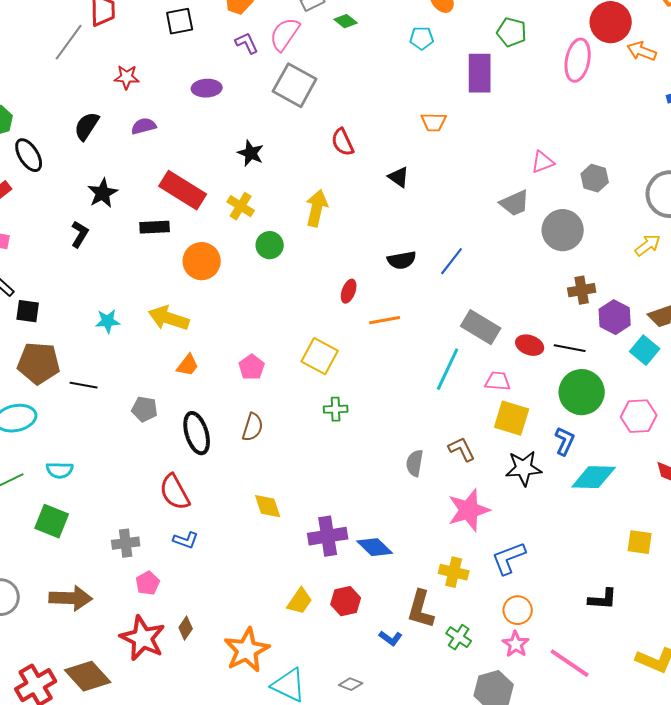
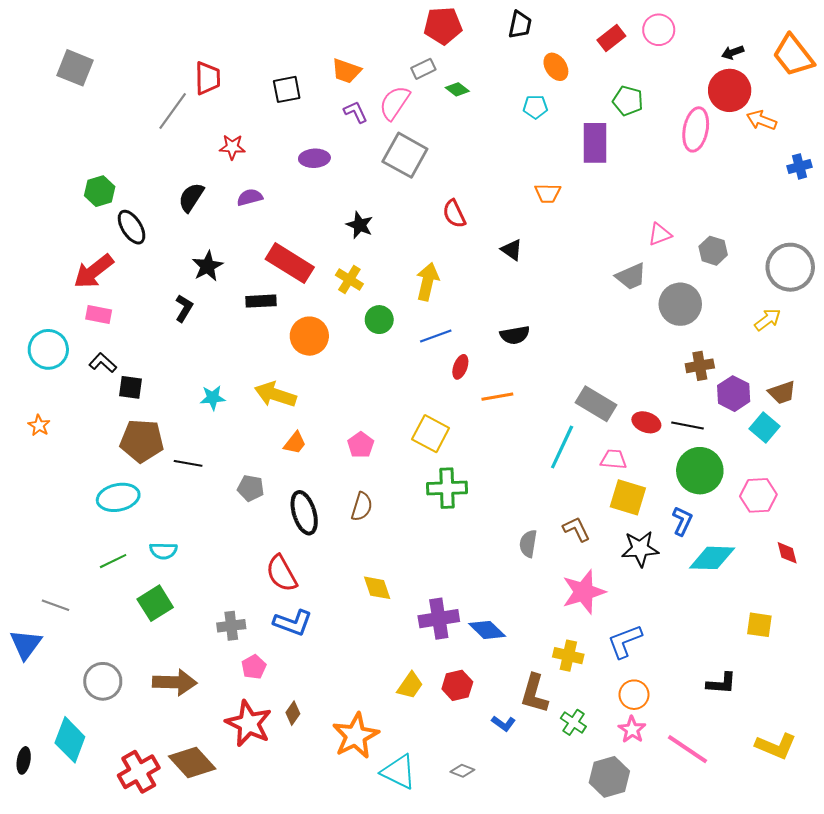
blue line: (452, 261) -> (436, 336), moved, turned 32
green cross: (336, 409) -> (447, 488), size x1.6
green square: (52, 521) -> (155, 603), turned 36
blue L-shape: (186, 540) -> (293, 623), size x1.5

